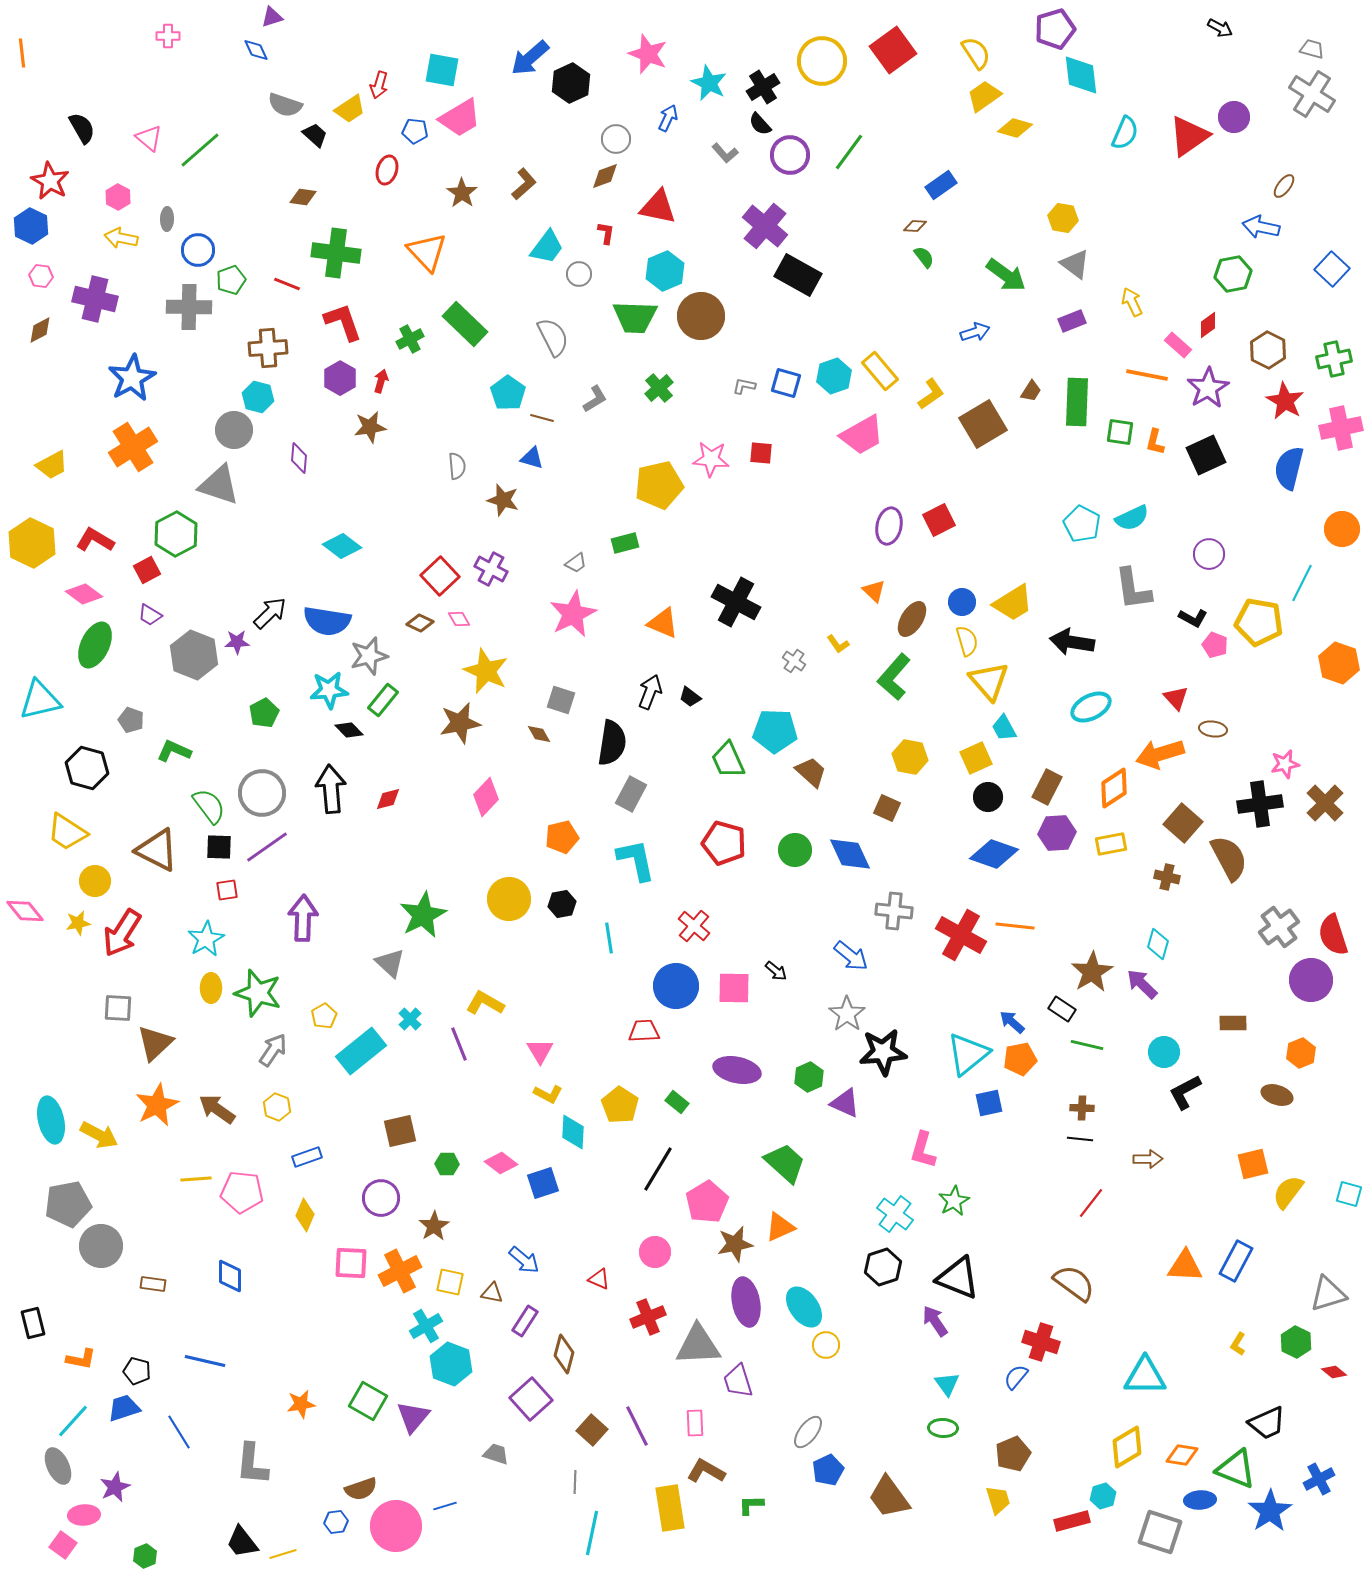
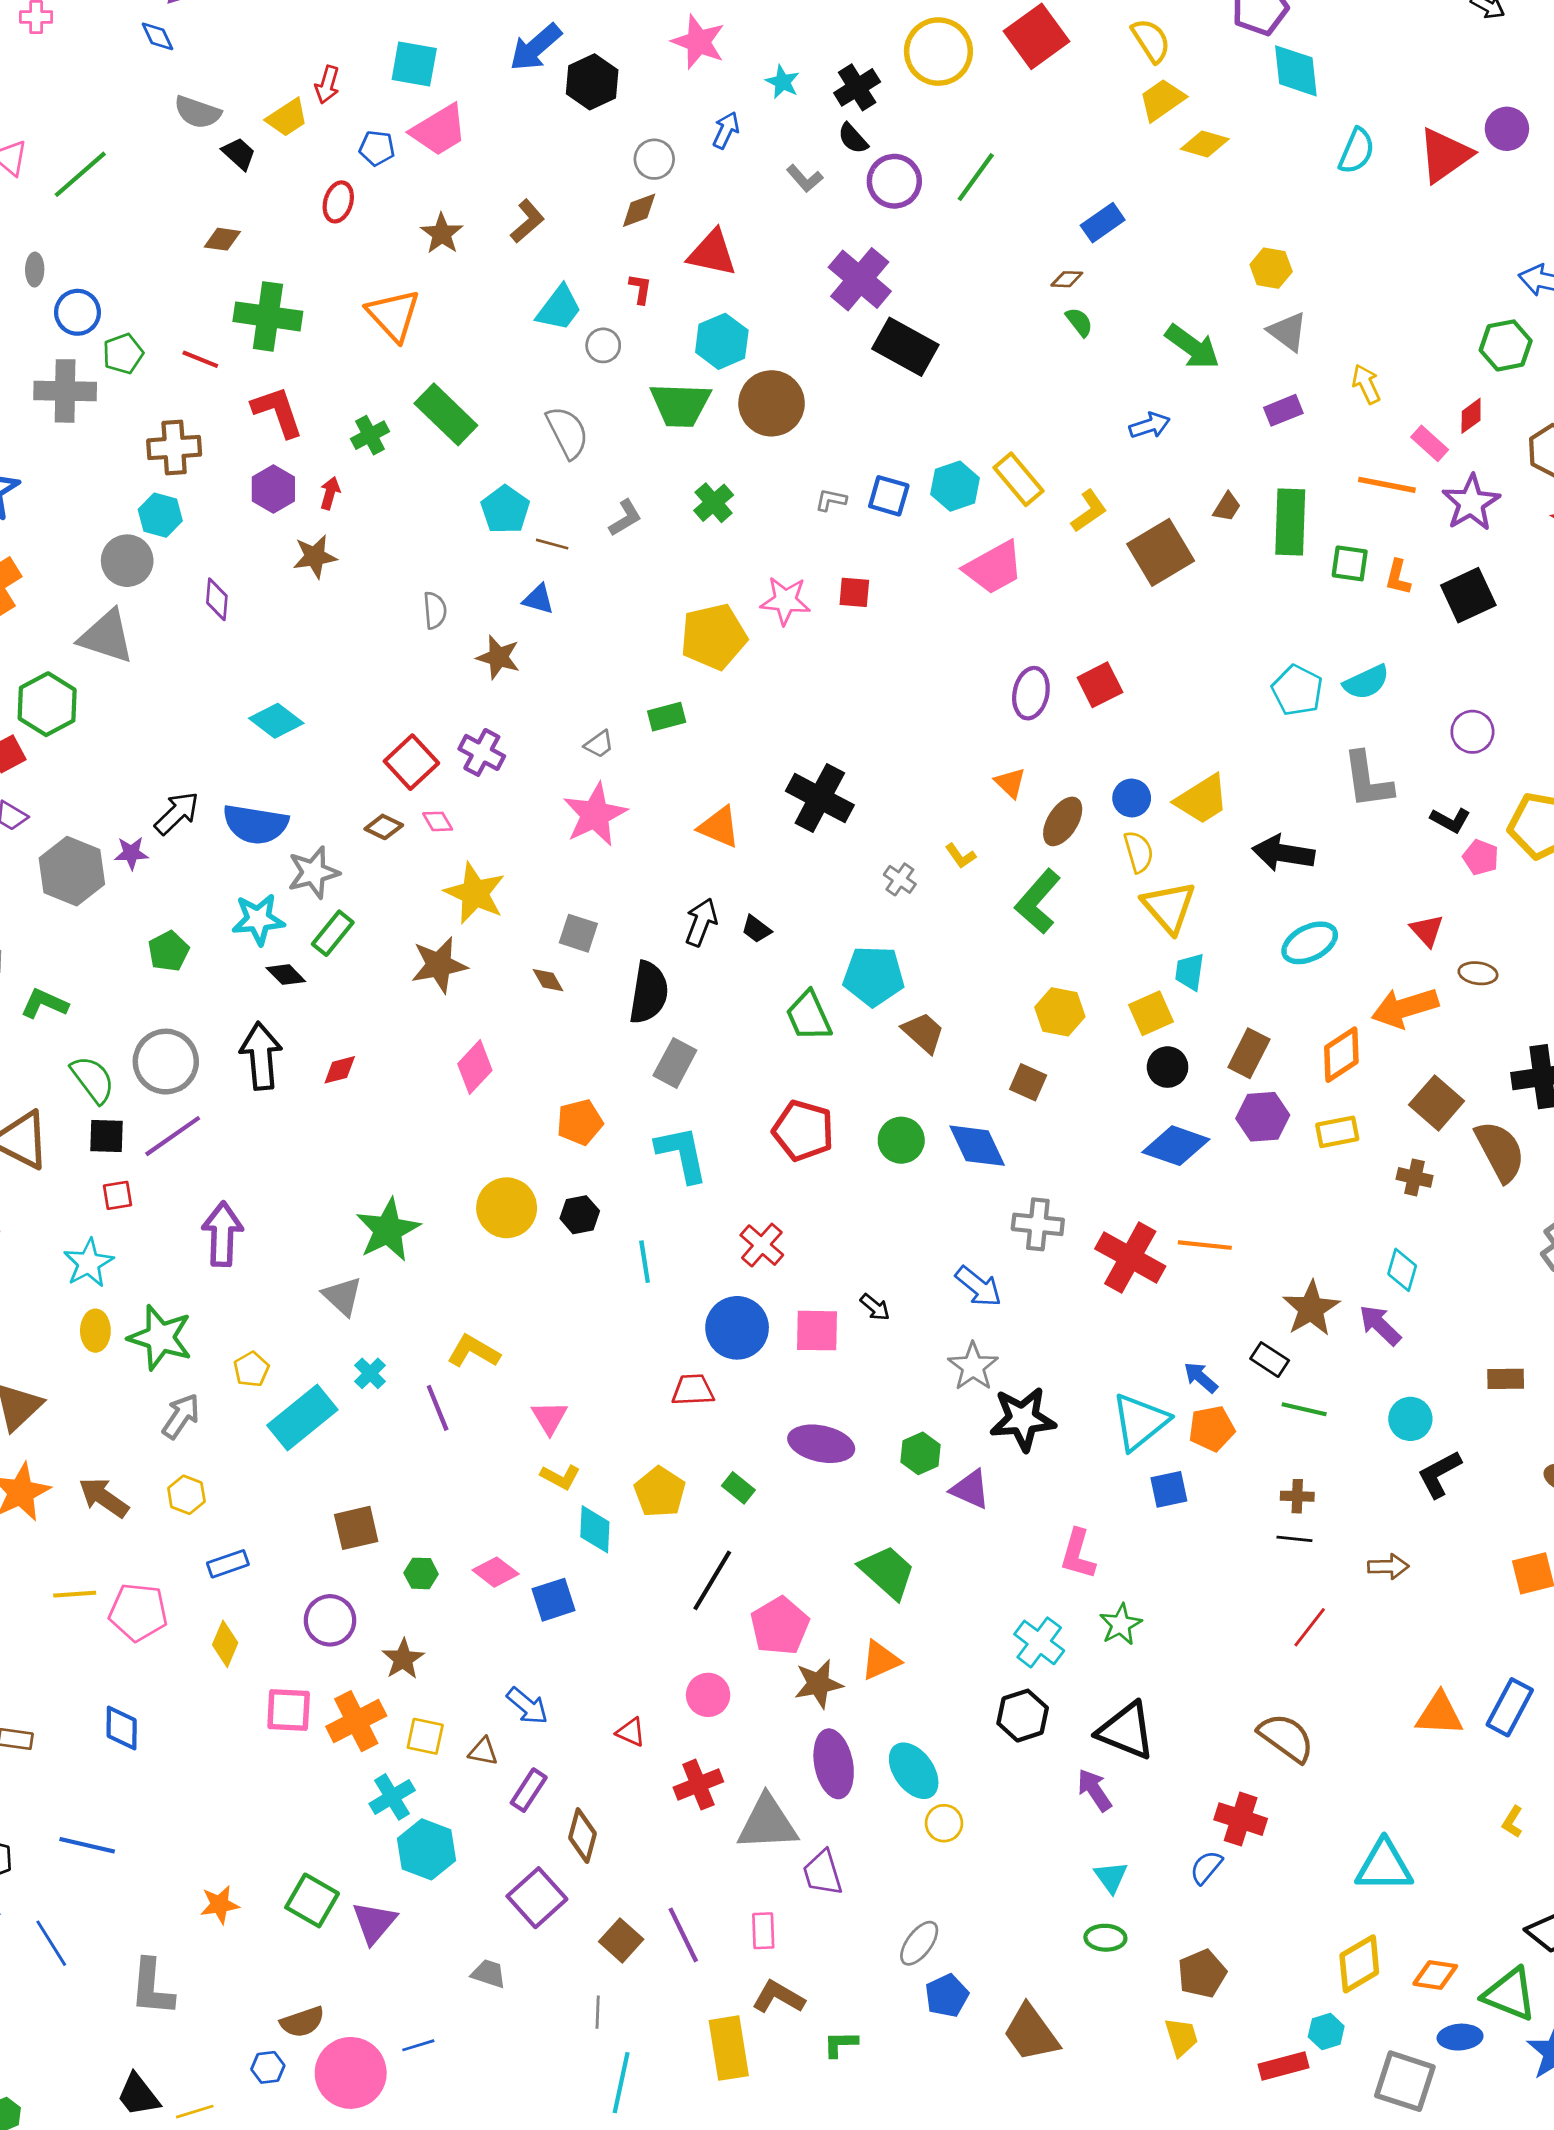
cyan star: (709, 83) -> (783, 82), size x0.7
cyan trapezoid: (1004, 728) -> (1190, 972), turned 36

